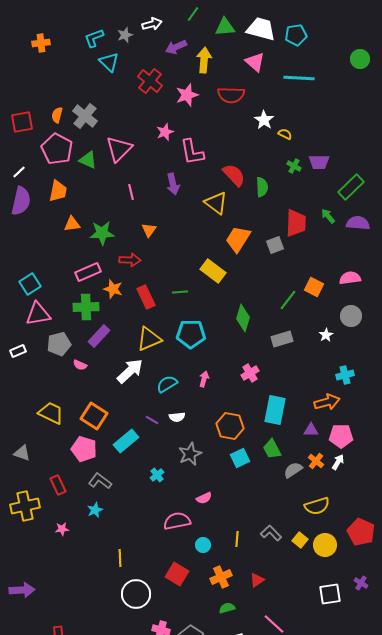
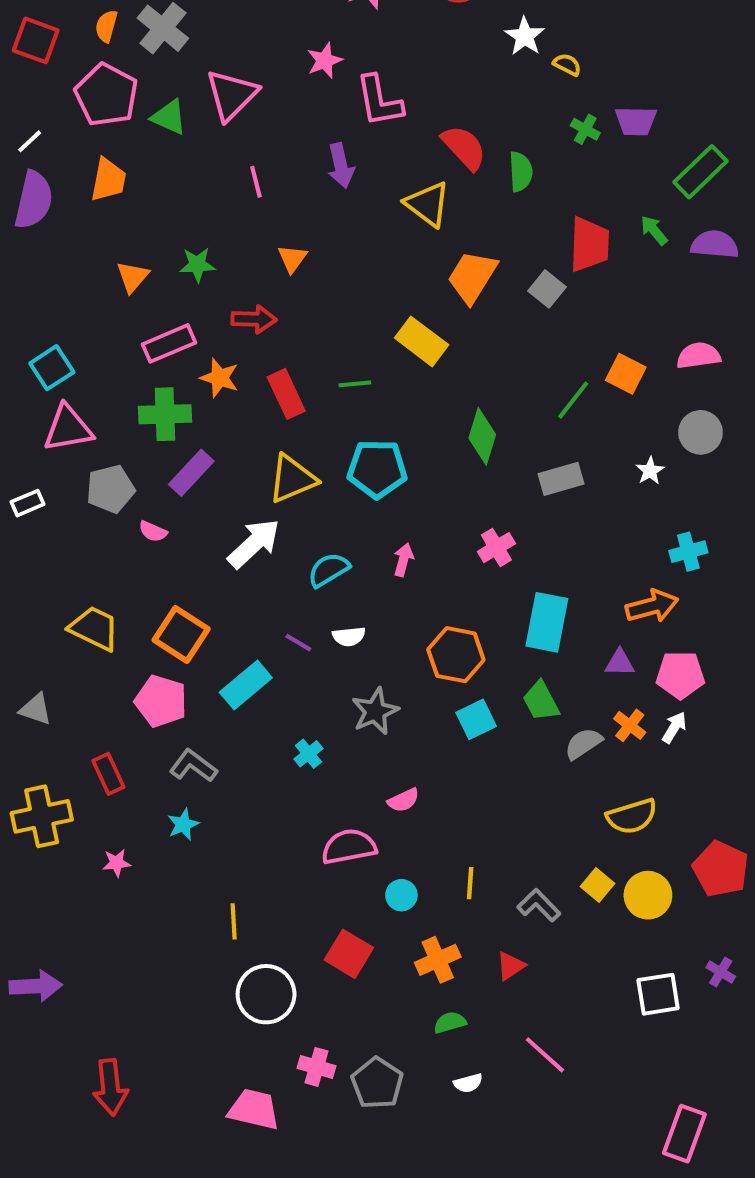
red square: (22, 122) -> (36, 40), turned 30
orange triangle: (72, 224) -> (133, 277), moved, turned -42
green star: (102, 233) -> (197, 265), size x0.7
gray square: (275, 245) -> (547, 289), turned -30
gray L-shape: (271, 533) -> (539, 905), moved

